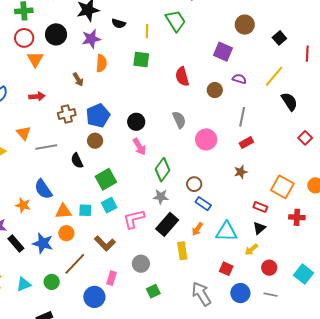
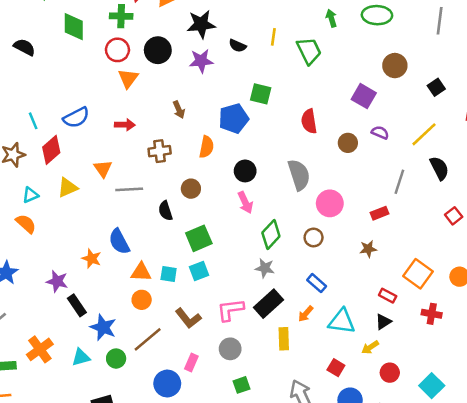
yellow line: (147, 31) -> (273, 37), moved
orange semicircle: (101, 63) -> (206, 147), moved
blue pentagon: (98, 116) -> (234, 119), moved
gray line: (242, 117) -> (399, 182), moved
gray semicircle: (179, 120) -> (299, 175), size x1.4
brown circle: (194, 184) -> (314, 238), moved
pink L-shape: (134, 219) -> (230, 310), moved
blue star: (43, 243) -> (103, 327), moved

